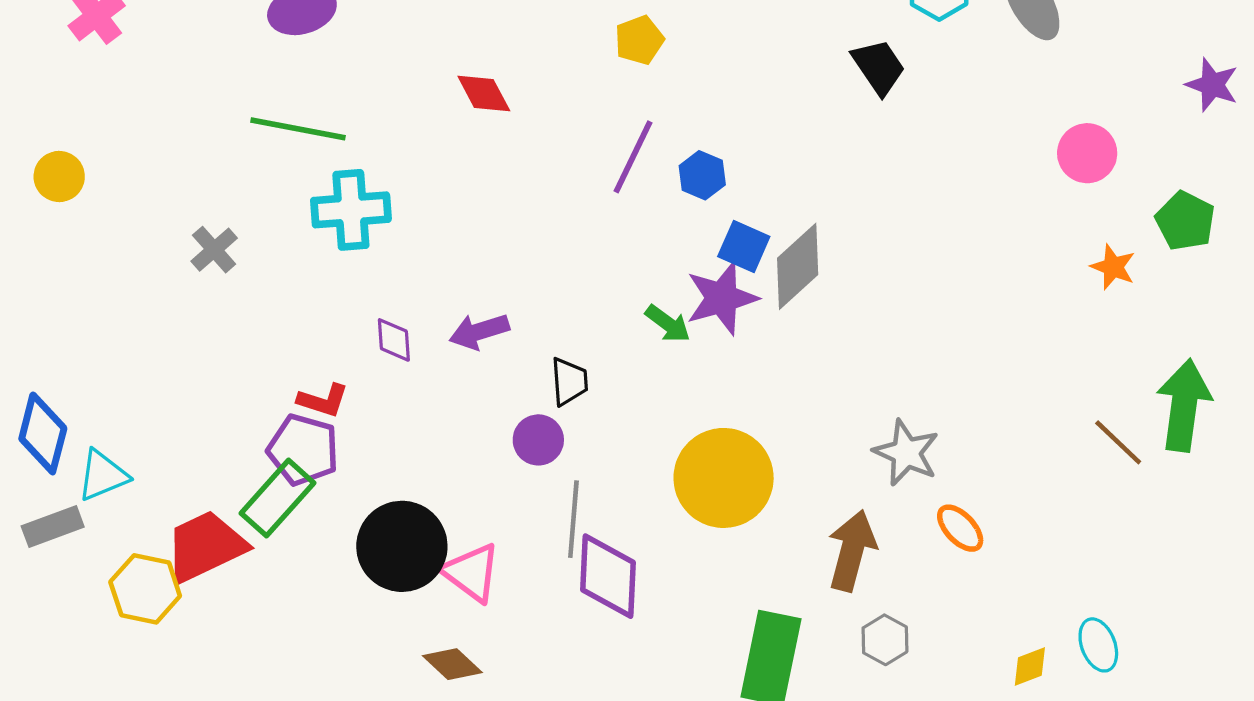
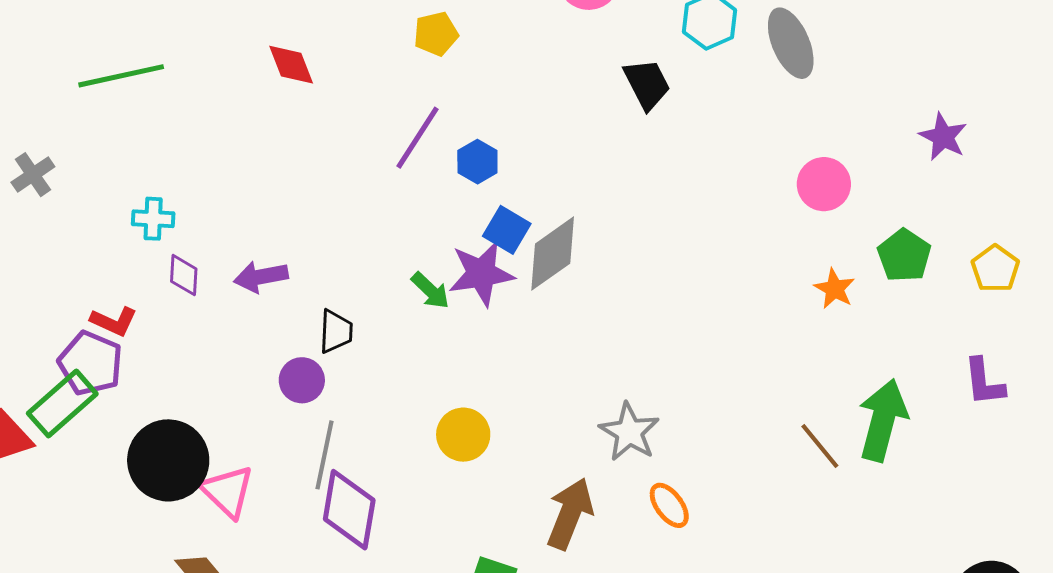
green line: (298, 129) -> (121, 76), turned -30
cyan cross: (351, 210) -> (153, 219), moved, size x0.6
yellow circle: (724, 478) -> (463, 435), size x0.6

